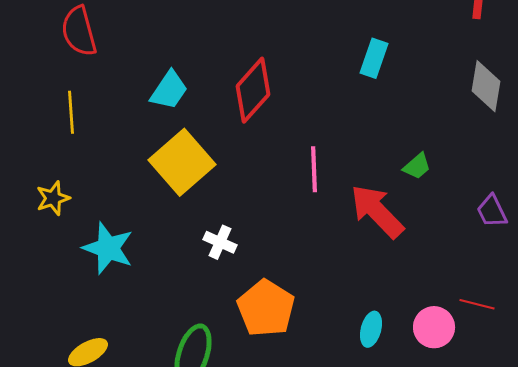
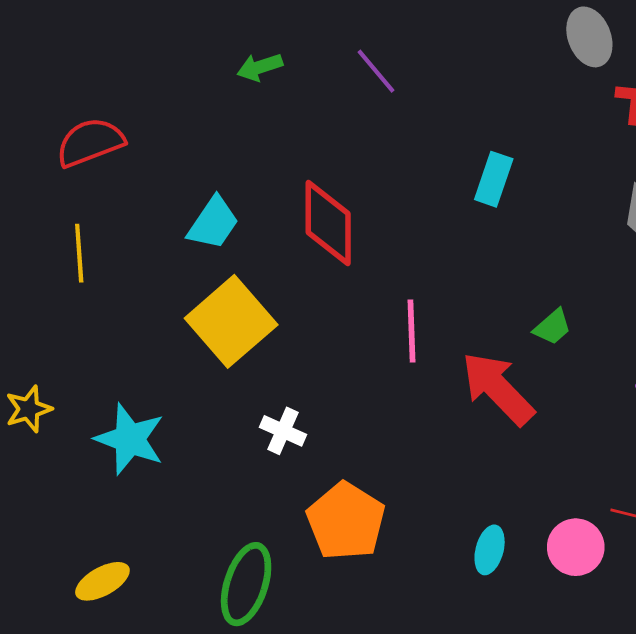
red semicircle: (79, 31) -> (90, 142), turned 84
red diamond: (253, 90) -> (328, 223), turned -42
yellow star: (53, 198) -> (29, 409), moved

